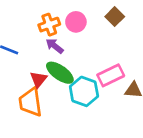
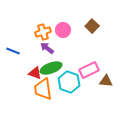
green ellipse: (60, 73) -> (51, 68), turned -55
red triangle: (39, 79) -> (35, 73), turned -48
orange trapezoid: (30, 102) -> (43, 89), moved

